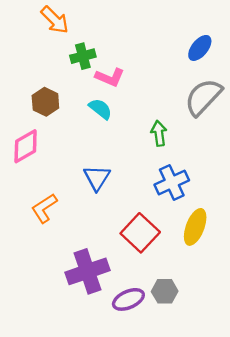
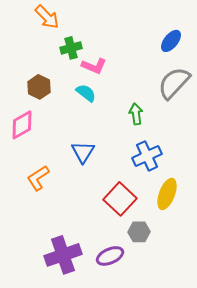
purple cross: (88, 271) -> (63, 255), moved
gray hexagon: (165, 291) -> (139, 232), moved

